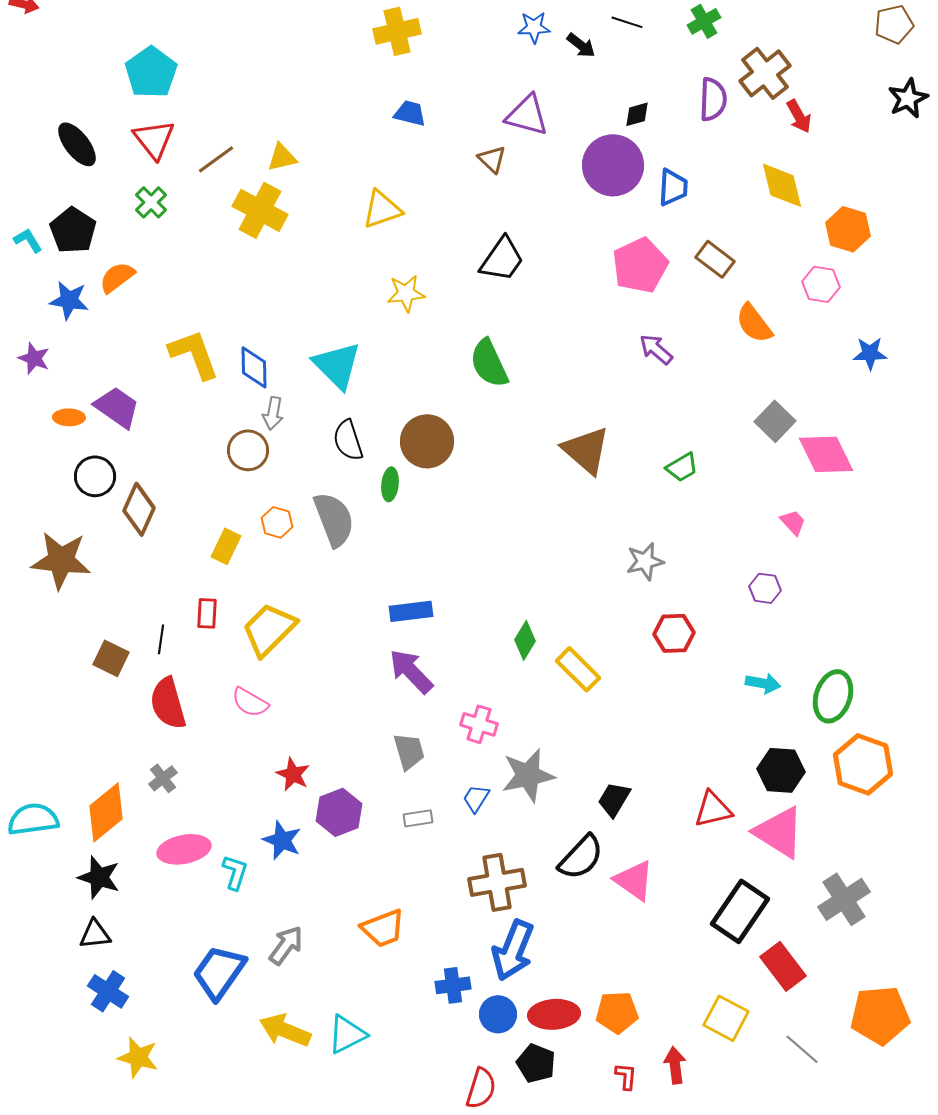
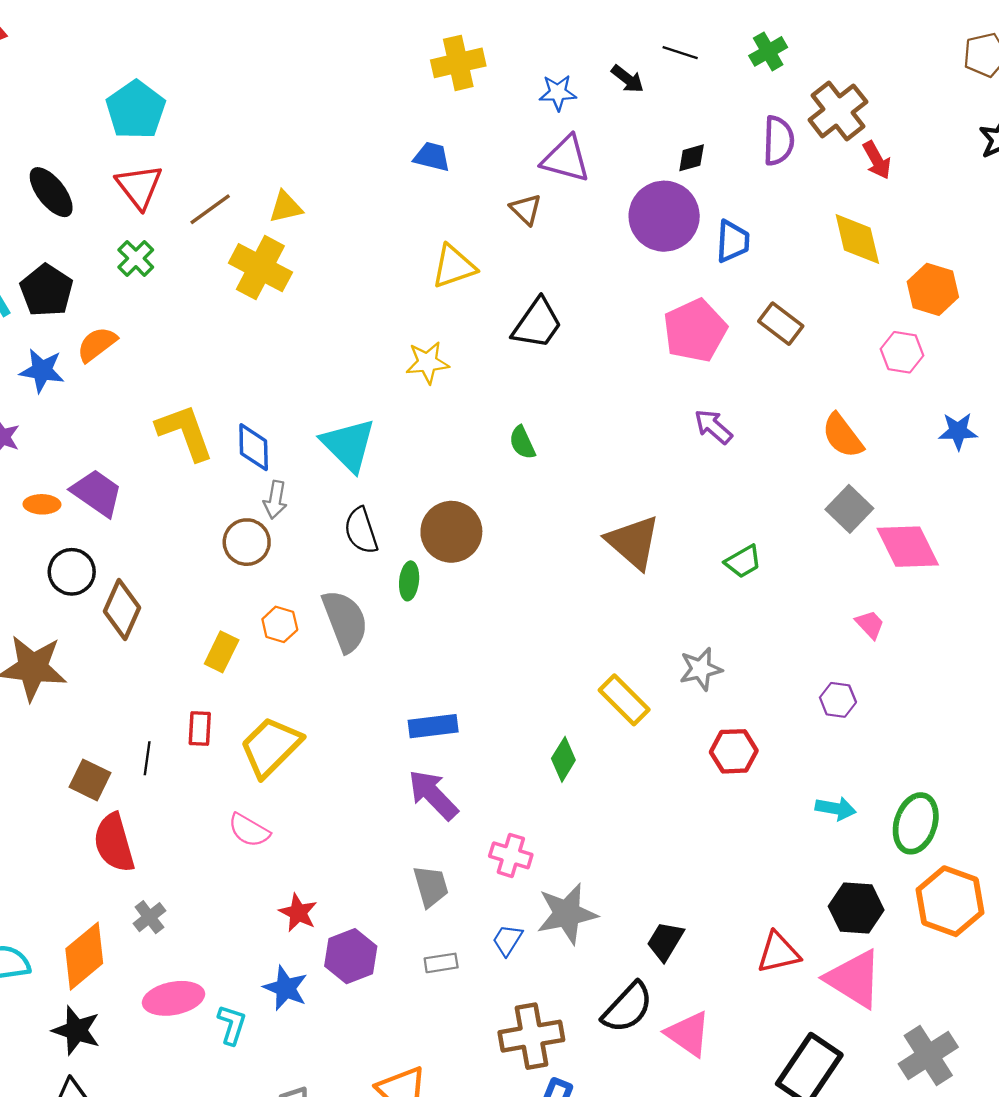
blue star: (534, 27) -> (558, 93), moved
yellow cross: (397, 31) -> (458, 63), moved
yellow triangle: (382, 209) -> (454, 266), moved
orange semicircle: (754, 323) -> (842, 436), moved
green semicircle: (489, 363) -> (522, 443), size x0.6
yellow rectangle: (578, 669) -> (624, 700), moved
red semicircle: (168, 703) -> (114, 843), moved

